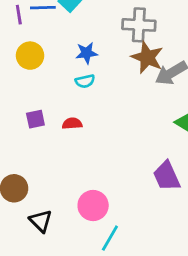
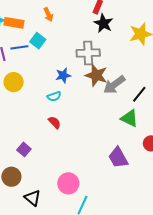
blue star: (87, 53) -> (63, 75), moved
purple square: (35, 119) -> (24, 149), moved, turned -32
red semicircle: (72, 124) -> (55, 122), moved, turned 56

